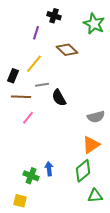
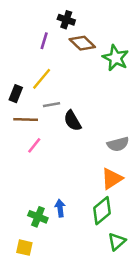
green star: (94, 24) -> (116, 58), moved
brown diamond: (67, 50) -> (82, 43), moved
green triangle: (95, 196) -> (117, 241), turned -35

